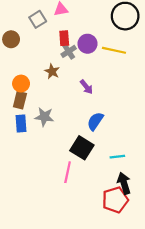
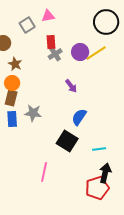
purple circle: (87, 44) -> (80, 52), moved
yellow line: (114, 50) -> (96, 53), turned -45
brown star: (52, 71) -> (15, 64), moved
pink line: (68, 172) -> (44, 172), moved
black arrow: (124, 183) -> (105, 173), turned 30

